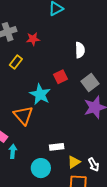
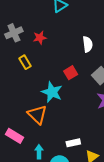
yellow rectangle: (16, 62) -> (25, 62), turned -64
cyan arrow: (13, 151) -> (39, 152), moved

